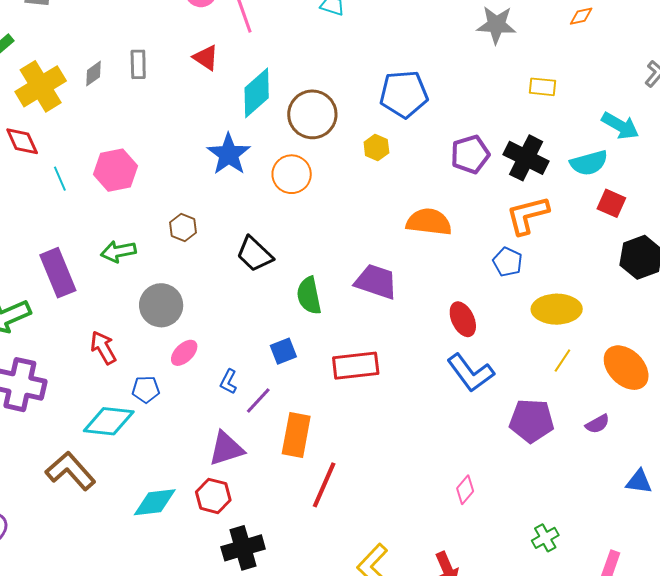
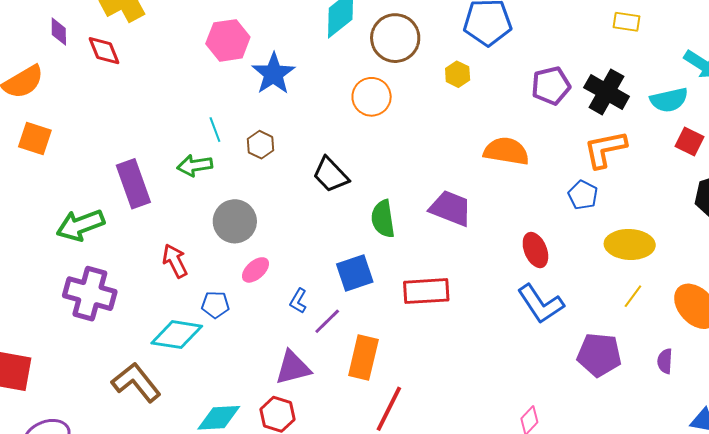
blue star: (229, 154) -> (273, 74), moved
pink hexagon: (115, 170) -> (228, 40), moved
cyan line: (60, 179) -> (215, 130), moved
blue square: (283, 351) -> (355, 273), size x1.4
purple semicircle: (598, 424) -> (665, 361), turned 120

